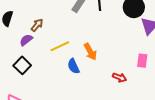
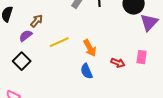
blue semicircle: (73, 66) -> (87, 71), moved
red arrow: (120, 77) -> (118, 63), moved

